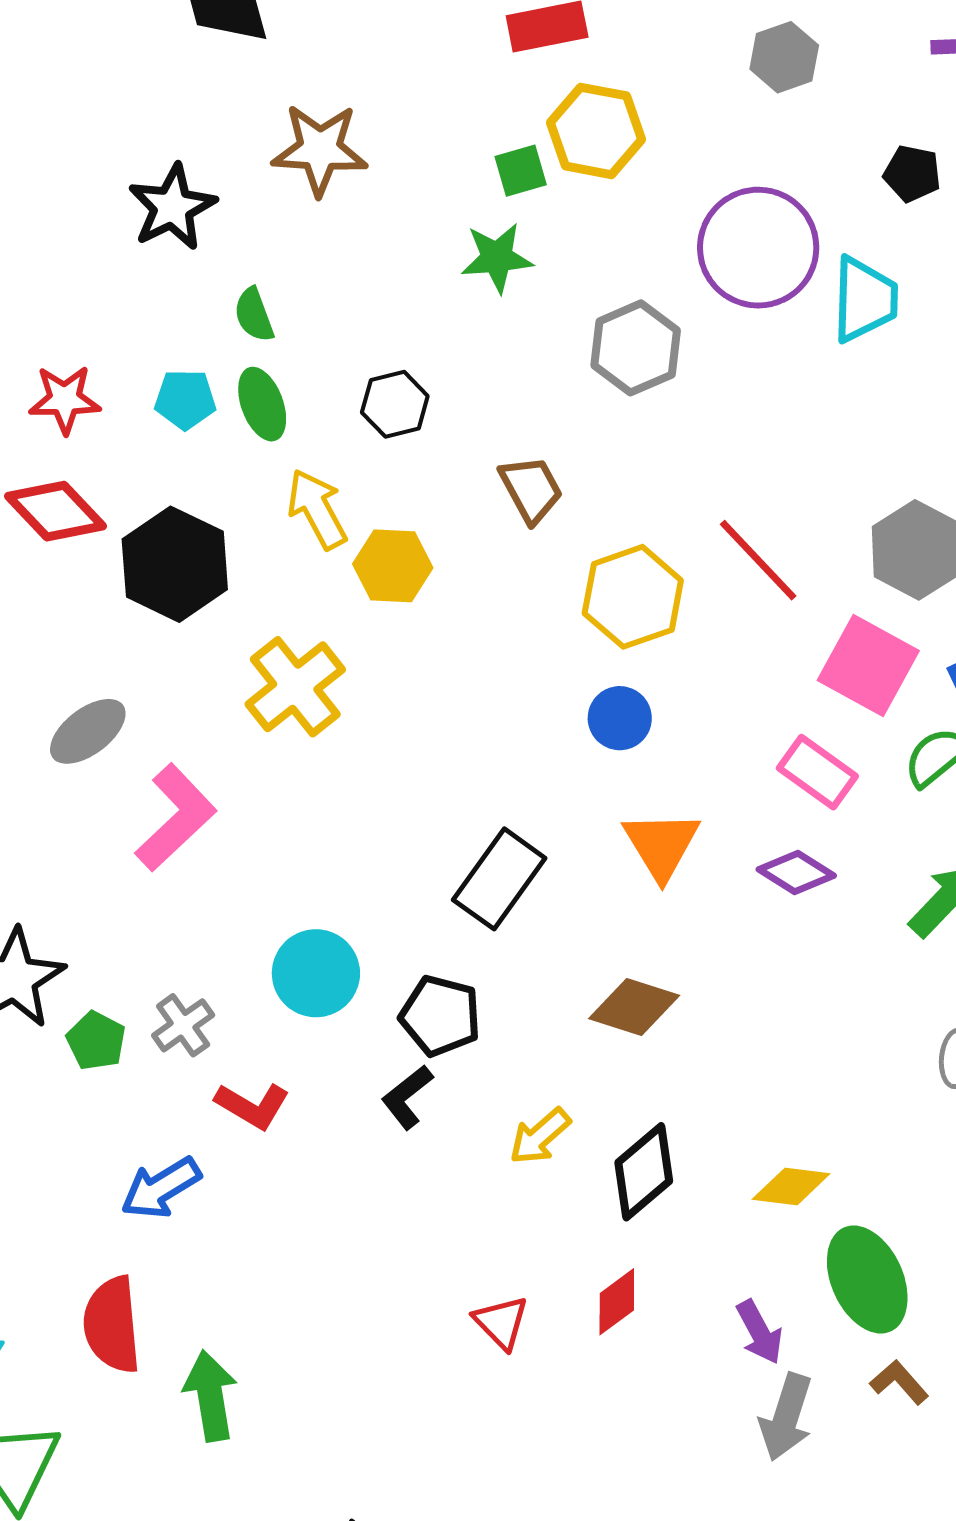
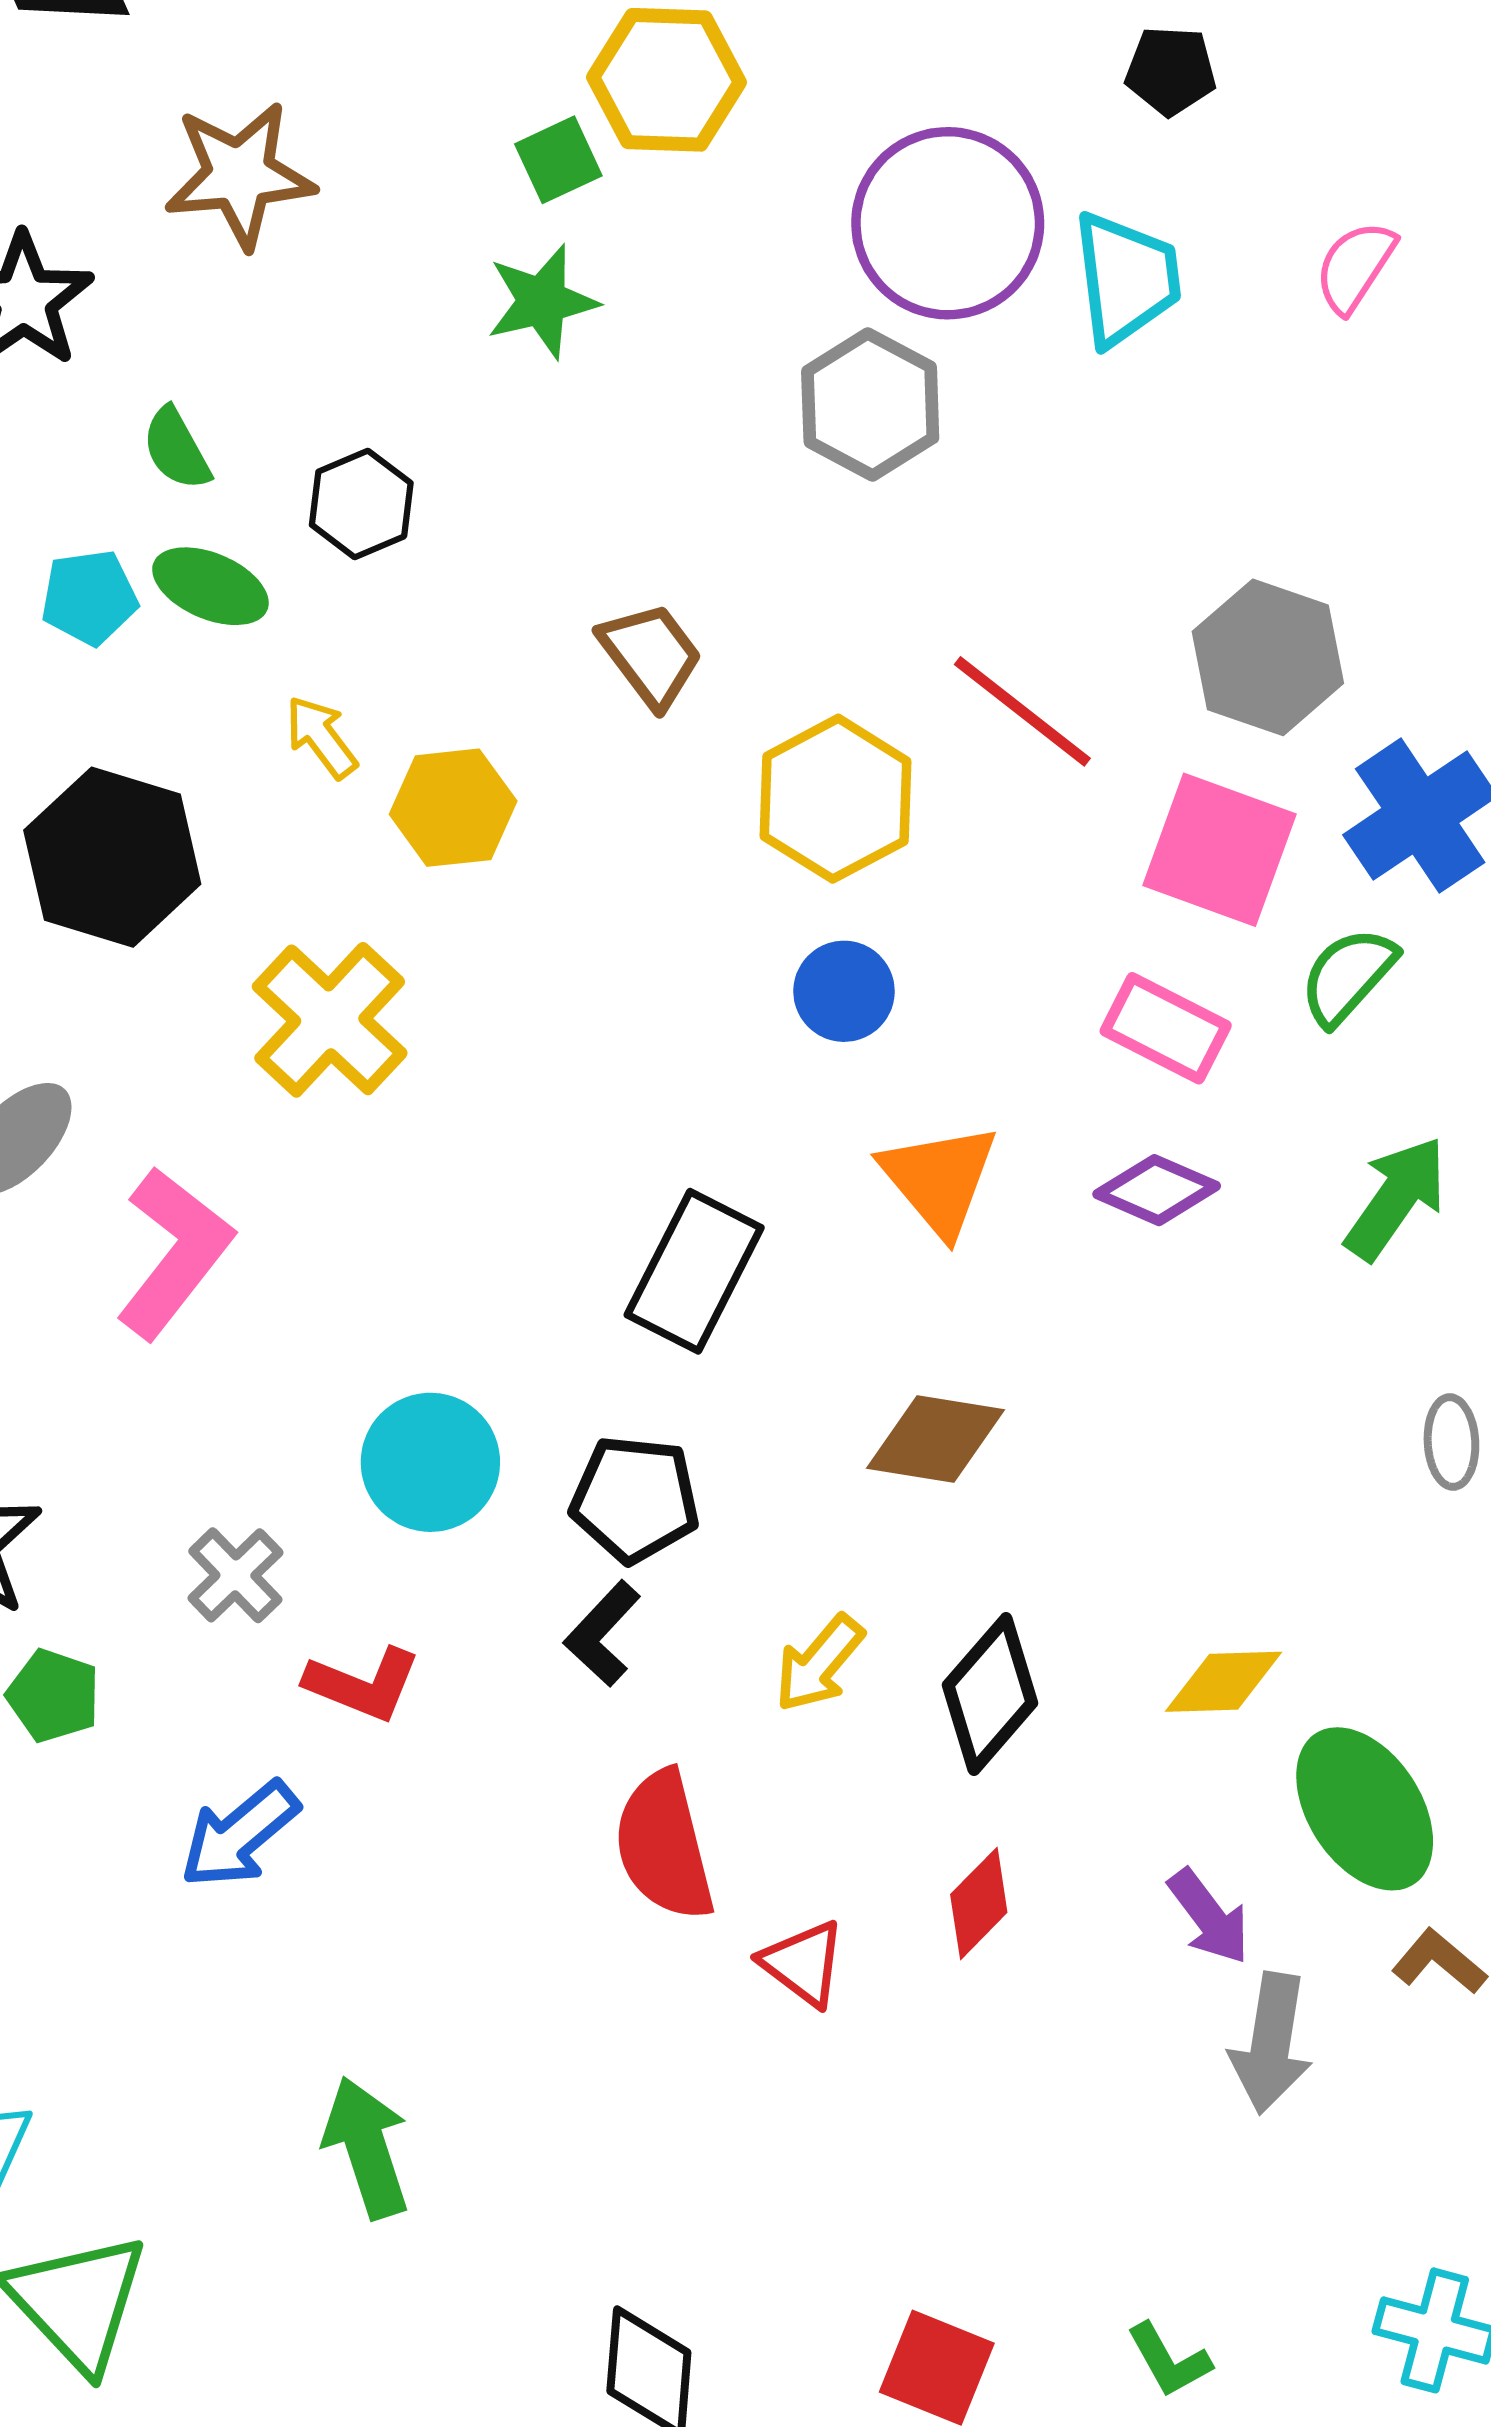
gray hexagon: (636, 348) -> (870, 405), moved
green ellipse: (262, 404) -> (210, 586), turned -38
black hexagon: (395, 404) -> (361, 504), moved
yellow arrow: (317, 509) -> (321, 737), size x0.7
green pentagon: (96, 1041) -> (53, 1696), moved
red semicircle: (112, 1325) -> (664, 1846), moved

